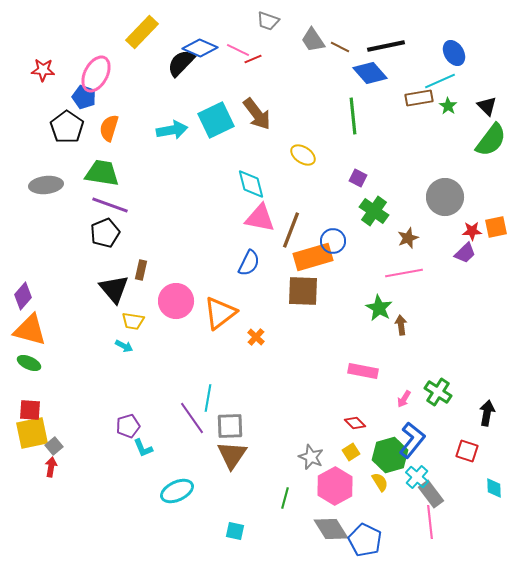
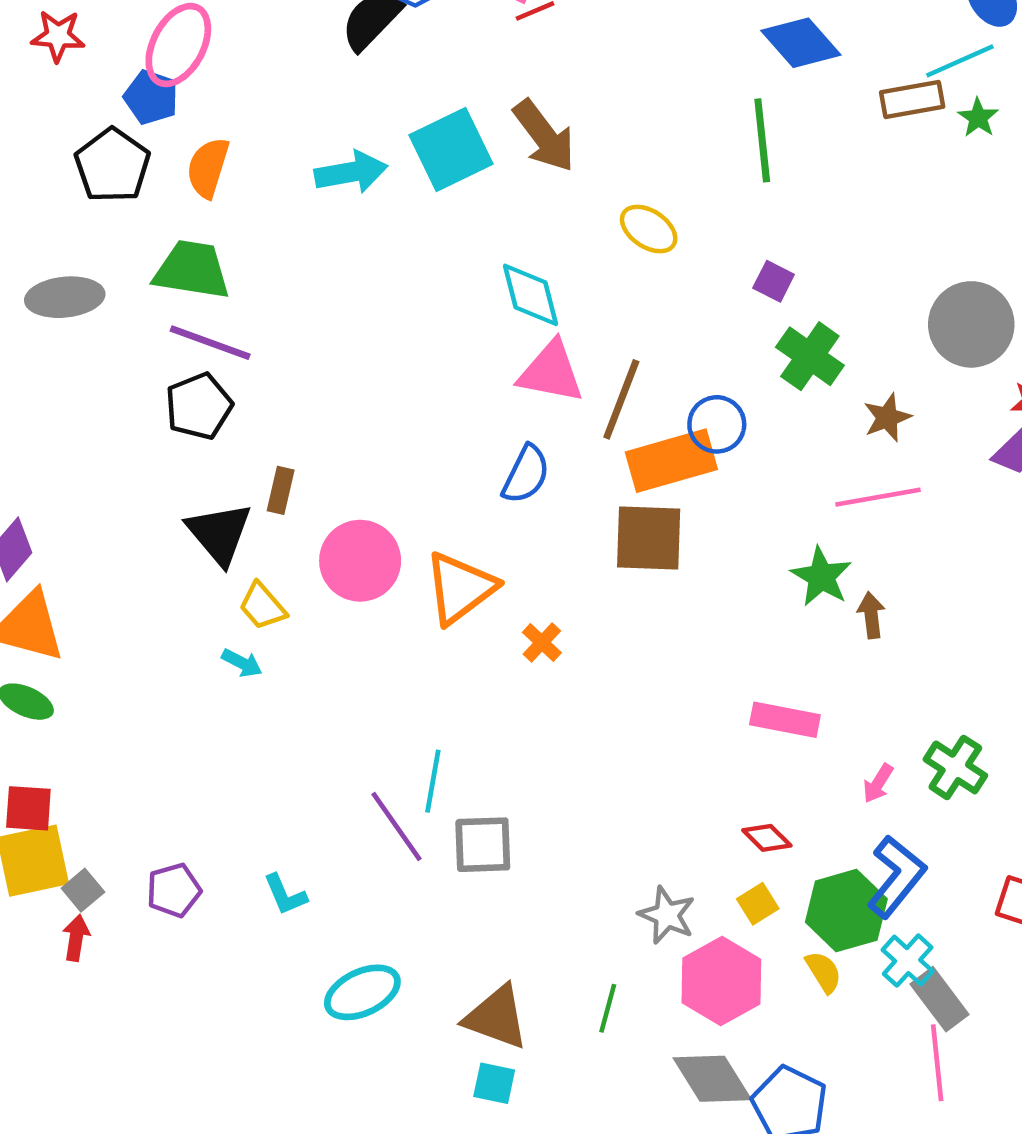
yellow trapezoid: (133, 321) -> (262, 606), turned 40
purple pentagon: (128, 426) -> (174, 890), moved
brown triangle: (232, 455) -> (496, 1017), moved, turned -44

